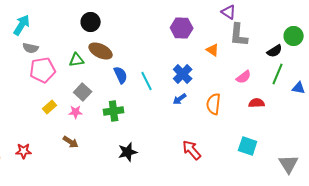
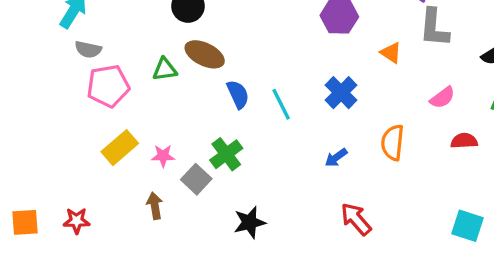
gray square: (83, 92) -> (196, 179), moved
blue arrow: (180, 99) -> (336, 158), moved
yellow rectangle: (50, 107) -> (120, 148), size x1.5
green cross: (114, 111) -> (226, 154), turned -30
brown arrow: (71, 142) -> (155, 206), turned -133
cyan square: (248, 146) -> (467, 226), moved

